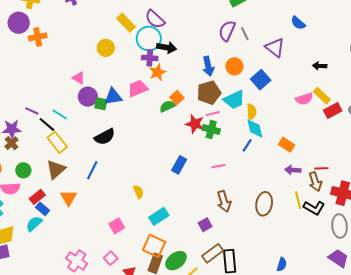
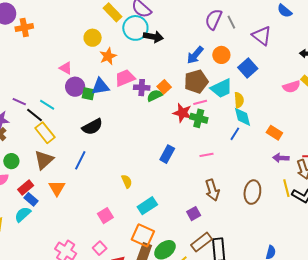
purple cross: (150, 58) -> (142, 88), moved
blue arrow: (208, 66) -> (195, 55), turned 54
orange star: (158, 72) -> (108, 56), moved

